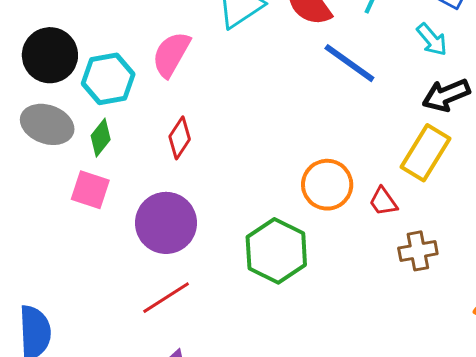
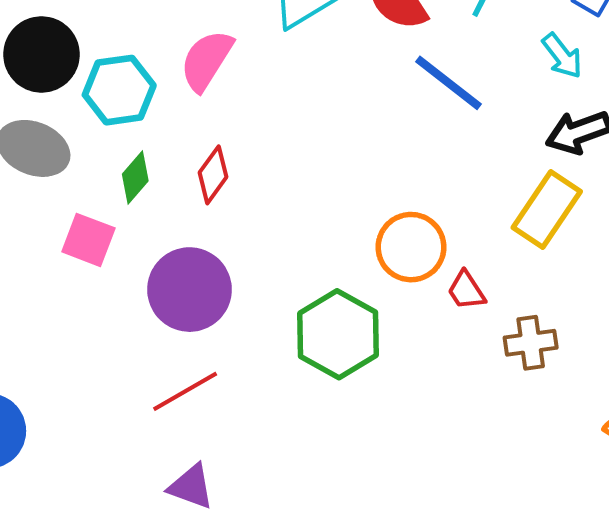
green diamond: (101, 138) -> (135, 177), moved
red trapezoid: (383, 202) -> (466, 291), moved

